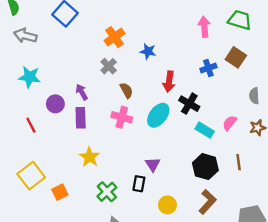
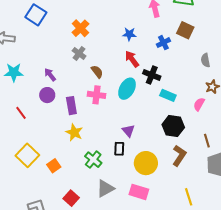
blue star: (148, 51) -> (129, 34), moved
red arrow: (169, 82) -> (132, 59), turned 144
purple arrow: (82, 92) -> (50, 75), moved
purple circle: (55, 104) -> (47, 95), moved
purple rectangle: (81, 118) -> (71, 106), moved
pink semicircle: (230, 123) -> (199, 104), moved
brown line: (239, 162) -> (207, 141), moved
yellow circle: (167, 205) -> (146, 163), size x1.5

